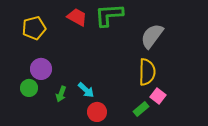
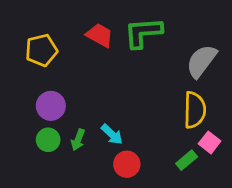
green circle: (29, 88) -> (48, 140), moved

